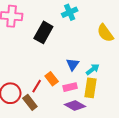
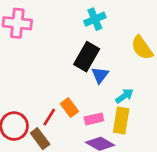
black rectangle: (43, 32) -> (87, 57), moved
blue triangle: (73, 64) -> (100, 75), moved

